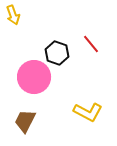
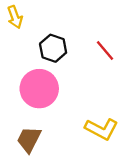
black hexagon: (57, 53) -> (53, 48), moved

